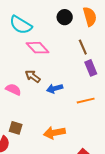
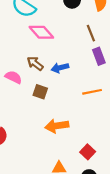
blue arrow: (55, 89) -> (60, 68), moved
brown square: (16, 128) -> (40, 92), moved

